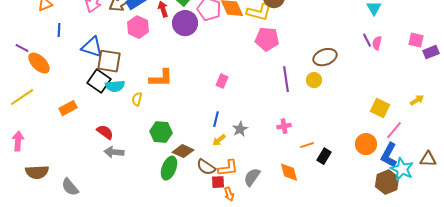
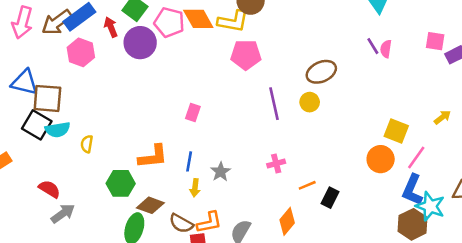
orange L-shape: (161, 78) -> (153, 157), moved
yellow arrow: (219, 140) -> (195, 188), turned -40
orange circle: (366, 144) -> (381, 159), moved
gray arrow: (114, 152) -> (63, 214), turned 144
orange diamond: (289, 172) -> (287, 221), turned 60

